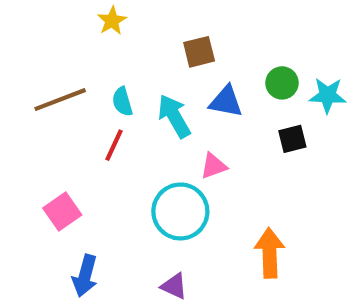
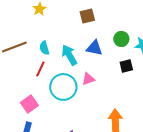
brown square: (199, 52) -> (87, 16), moved
pink square: (62, 211) -> (29, 104), moved
cyan circle: (180, 211) -> (63, 87), moved

